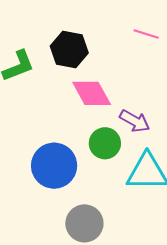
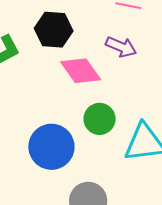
purple arrow: (135, 121) -> (121, 47), moved

